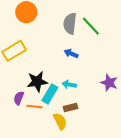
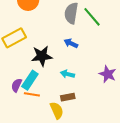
black star: (37, 82) -> (42, 56), moved
cyan rectangle: (50, 94) -> (30, 80), moved

